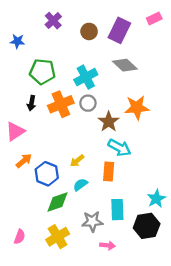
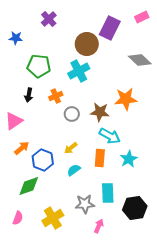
brown circle: (89, 31) -> (87, 44), moved, size x1.5
gray diamond: (125, 65) -> (140, 60), moved
gray circle: (88, 103) -> (72, 114), moved
orange cross: (61, 104) -> (56, 96), size x0.6
brown star: (109, 122) -> (100, 112), turned -30
cyan star: (156, 199) -> (129, 159), moved
green diamond: (58, 202) -> (29, 186), moved
pink arrow: (108, 245) -> (99, 226), turned -72

